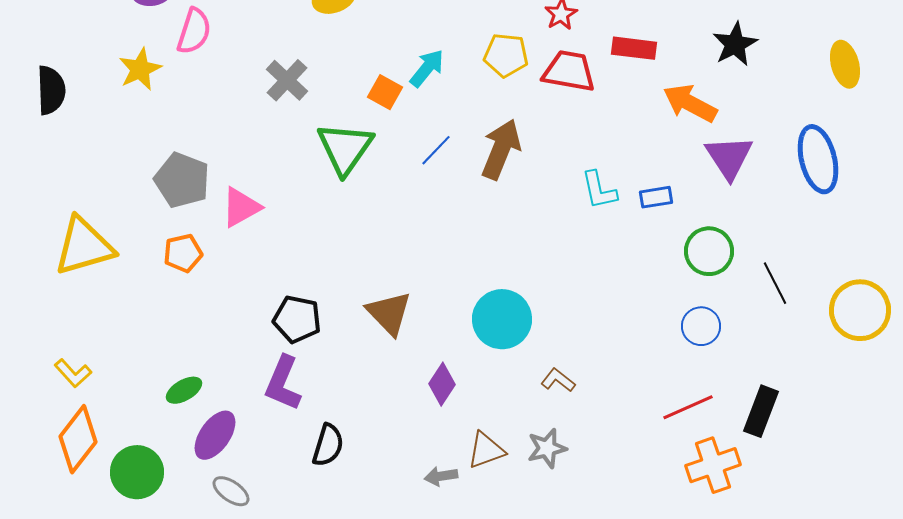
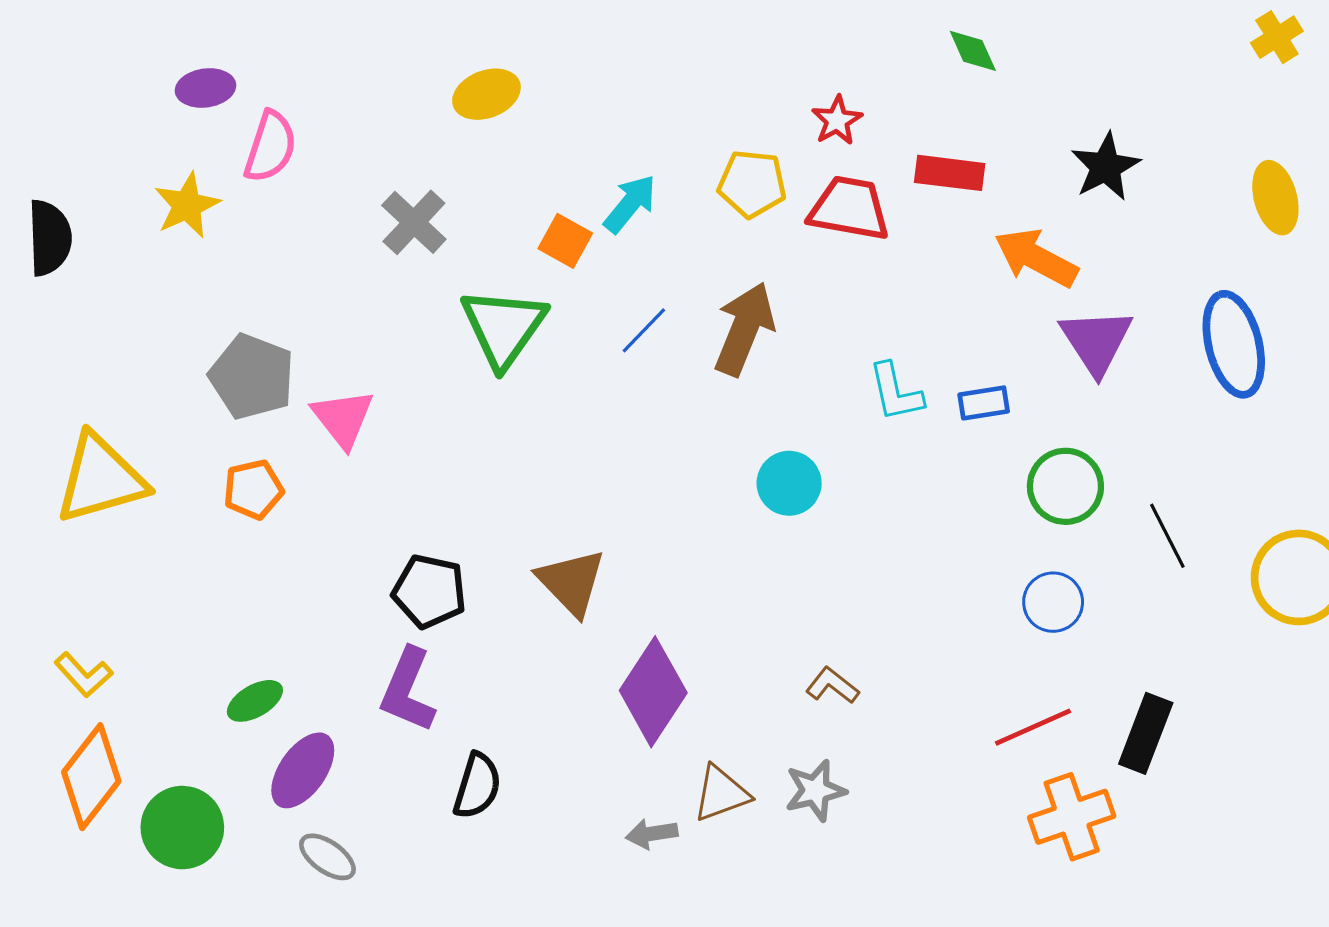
pink triangle: (241, 207) -> (343, 418), turned -39
cyan circle: (502, 319) -> (789, 483), moved, size x0.7
purple diamond: (442, 384) -> (653, 692), size x1.6

